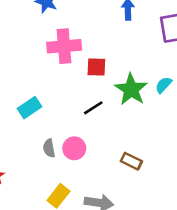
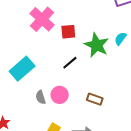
pink cross: (64, 46) -> (42, 19), turned -35
cyan rectangle: (30, 108) -> (22, 69), size x1.4
brown rectangle: (131, 161) -> (95, 99), moved

